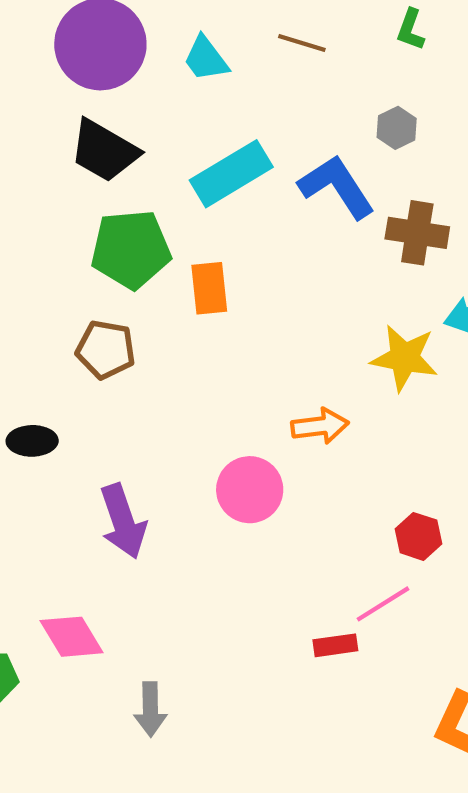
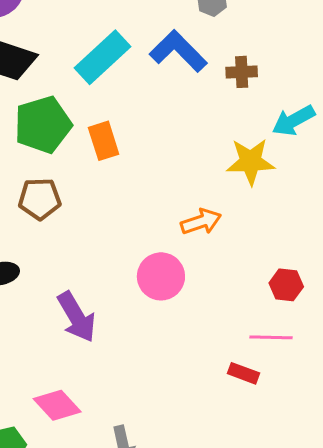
brown cross: (417, 233) -> (242, 72), size x0.7
pink line: (383, 604) -> (271, 337), turned 45
red rectangle: (335, 645) -> (244, 373), turned 40

